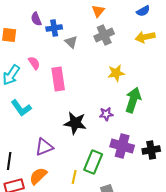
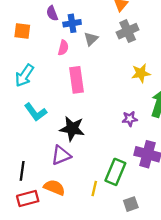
gray triangle: (71, 42) -> (91, 39), turned 32
pink semicircle: (34, 63) -> (63, 48), moved, turned 48
black star: (75, 123) -> (72, 129), moved
orange semicircle: (38, 176) -> (54, 187), turned 66

